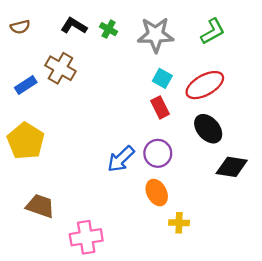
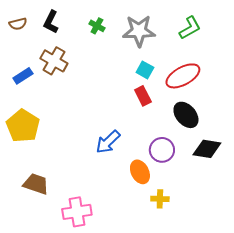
black L-shape: (74, 26) -> (51, 22), moved, turned -95
purple circle: (158, 153) -> (162, 150), moved

